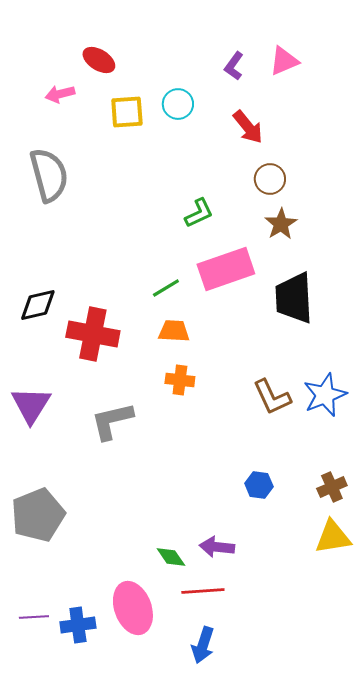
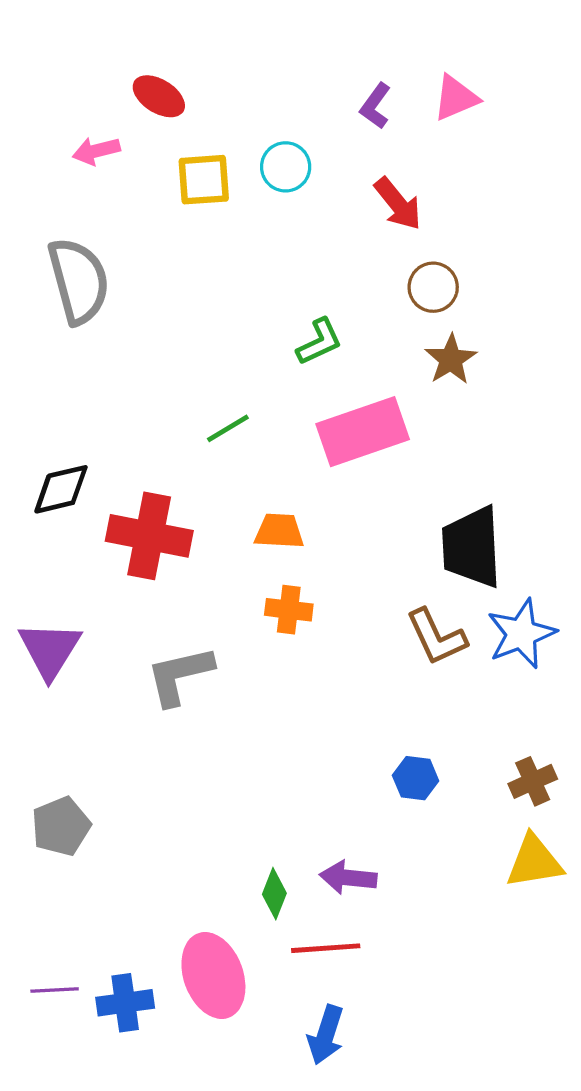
green line: (166, 288) -> (228, 428), moved
black trapezoid: (294, 298) -> (472, 547), moved
gray pentagon: (38, 515) -> (61, 826), size x0.7
green diamond: (171, 557) -> (274, 894), turned 56

